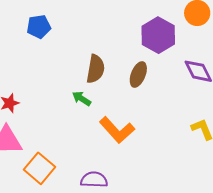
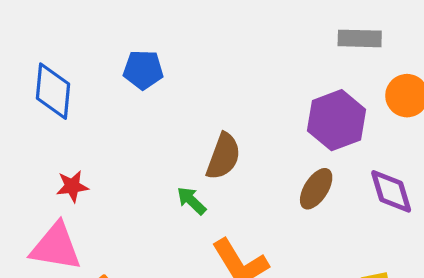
brown ellipse: (138, 74) -> (316, 189), moved

